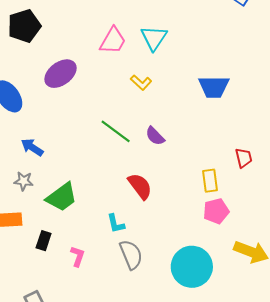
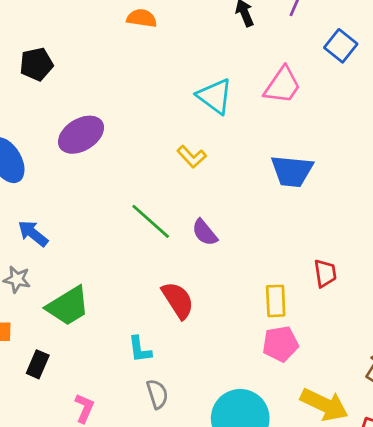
black pentagon: (24, 26) -> (36, 64), size x0.7
cyan triangle: (154, 38) -> (215, 96), turned -32
pink trapezoid: (113, 41) -> (282, 85), moved
gray semicircle: (131, 255) -> (157, 394), size x0.7
pink L-shape: (78, 256) -> (84, 408), moved

